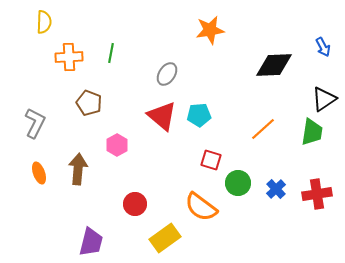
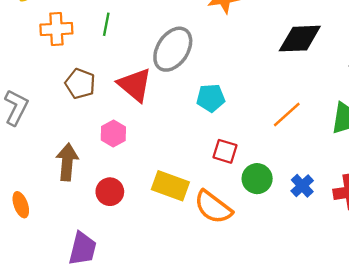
gray ellipse: (167, 74) -> (173, 49), size x1.6
red triangle: (162, 116) -> (135, 85), moved
orange ellipse: (39, 173) -> (21, 205), moved
red circle: (135, 204) -> (110, 192), moved
yellow rectangle: (165, 238) -> (170, 186), moved, turned 56

